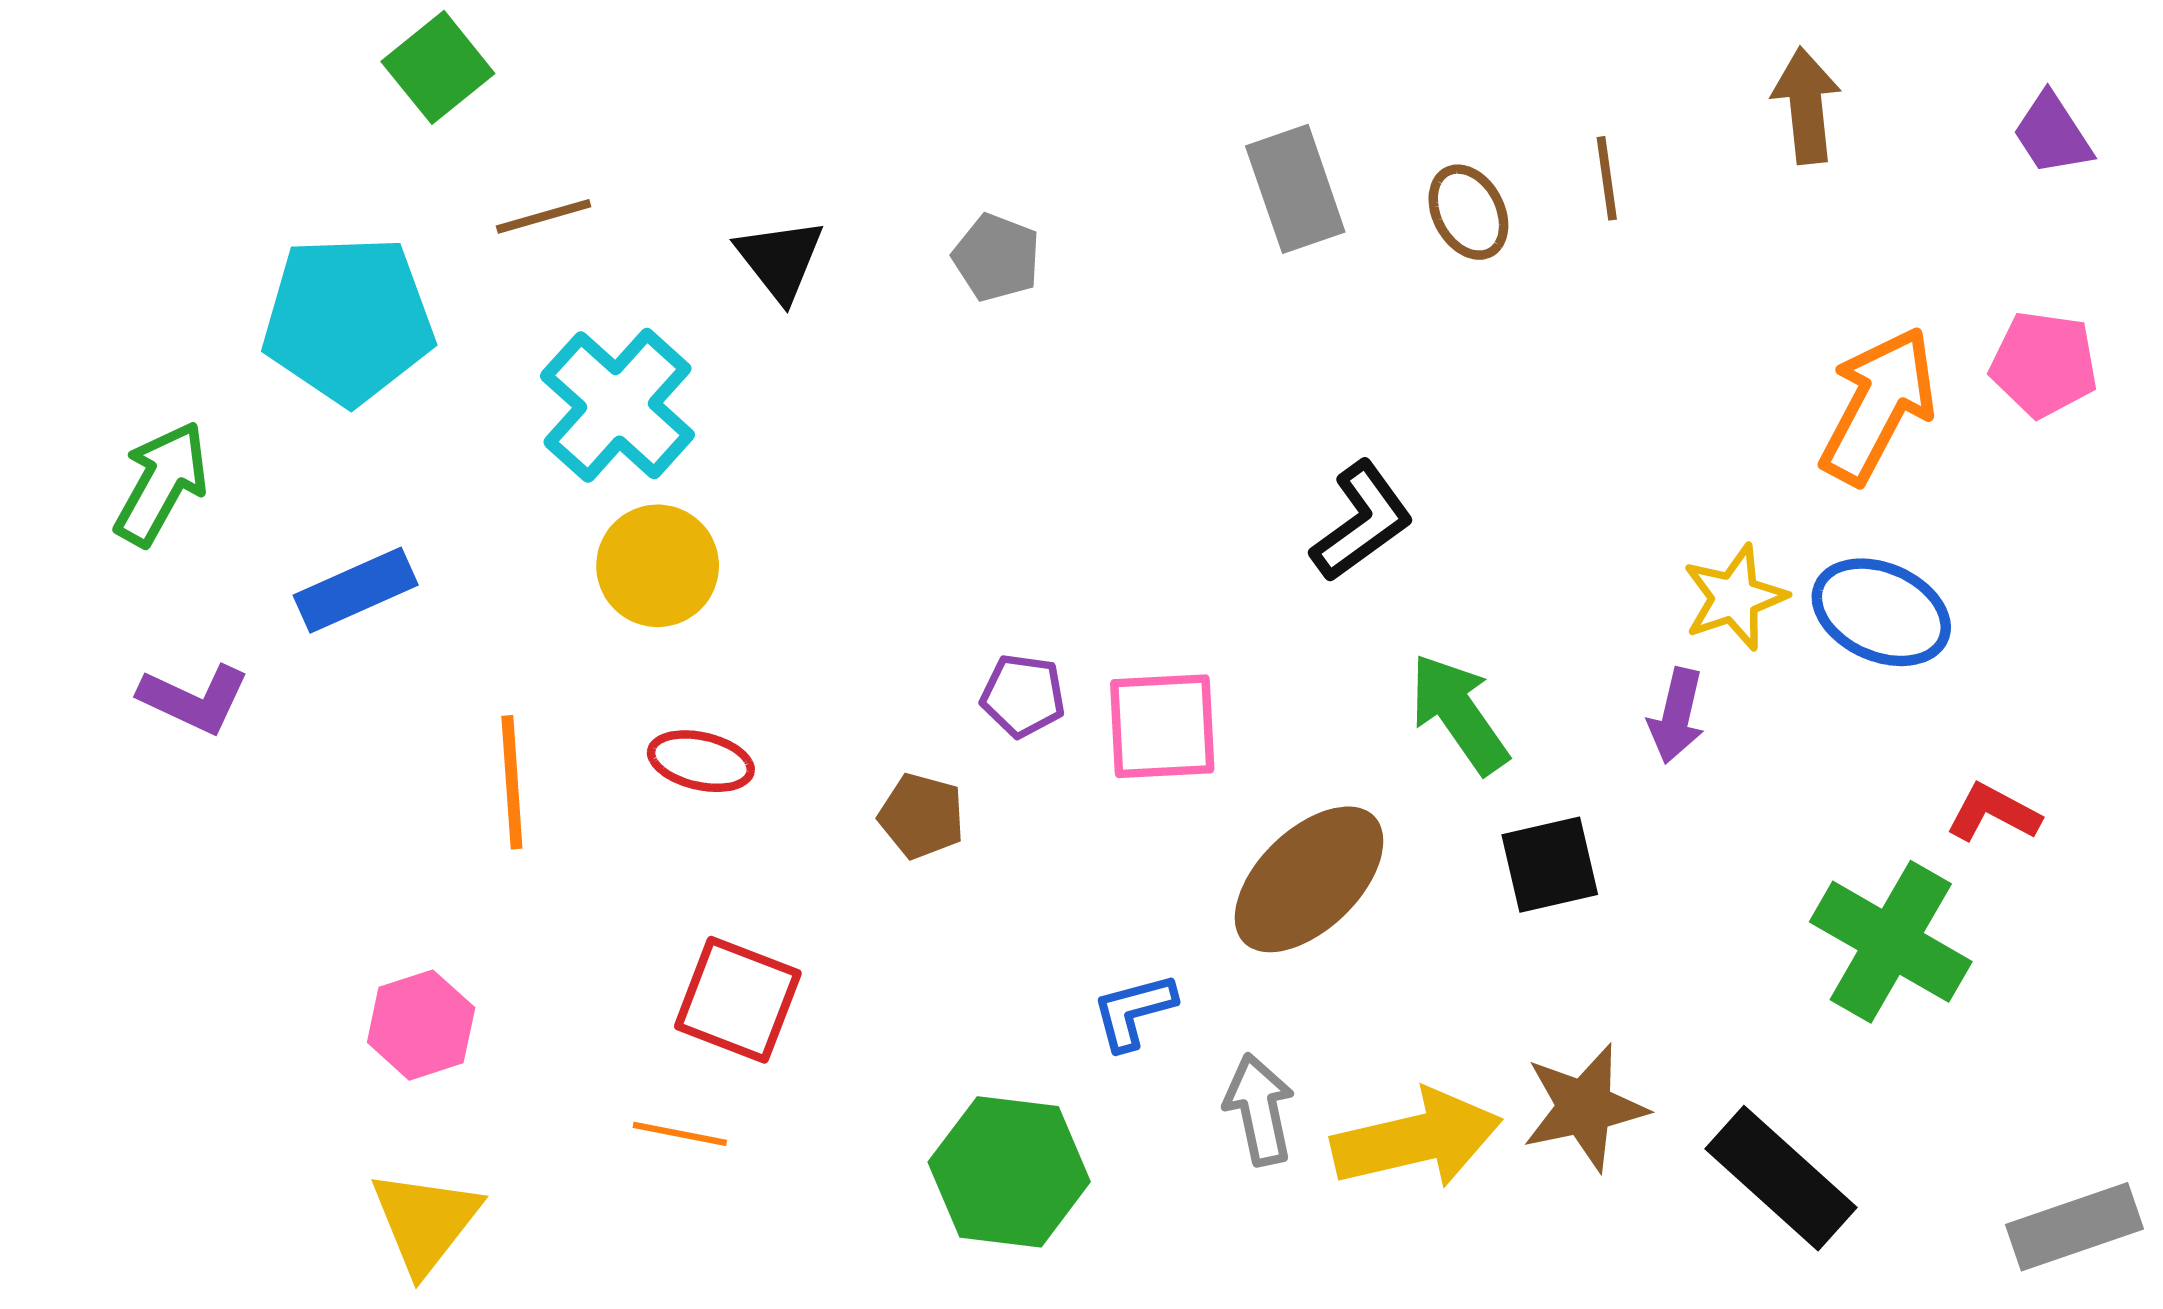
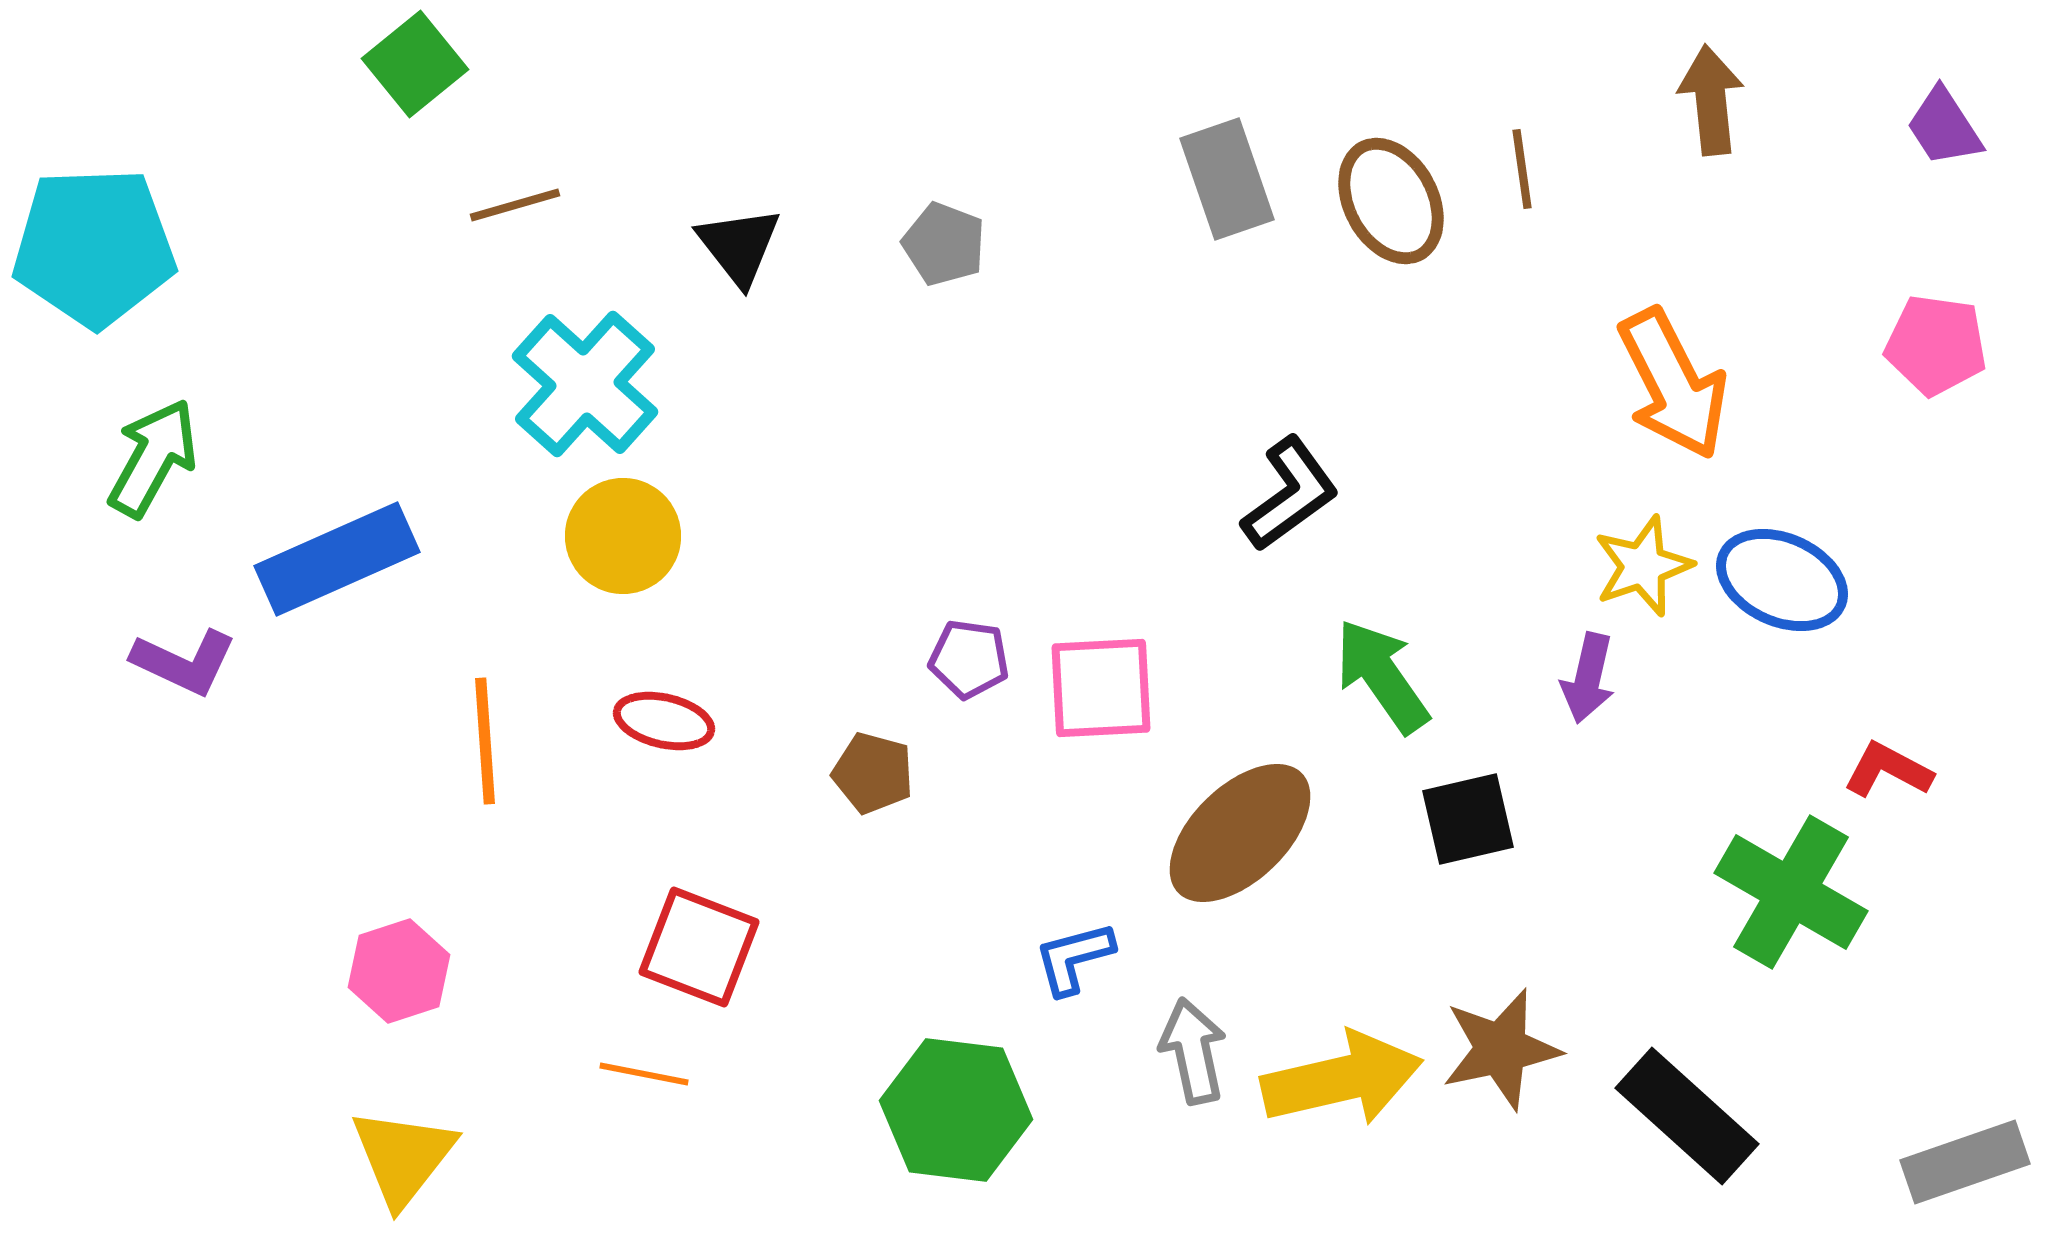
brown ellipse: (1468, 212) -> (1391, 201), size x1.4
cyan pentagon: (348, 320) -> (94, 247), moved
orange arrow: (1878, 405) -> (1673, 384), moved, turned 125
blue rectangle: (356, 590) -> (337, 559), size x1.4

